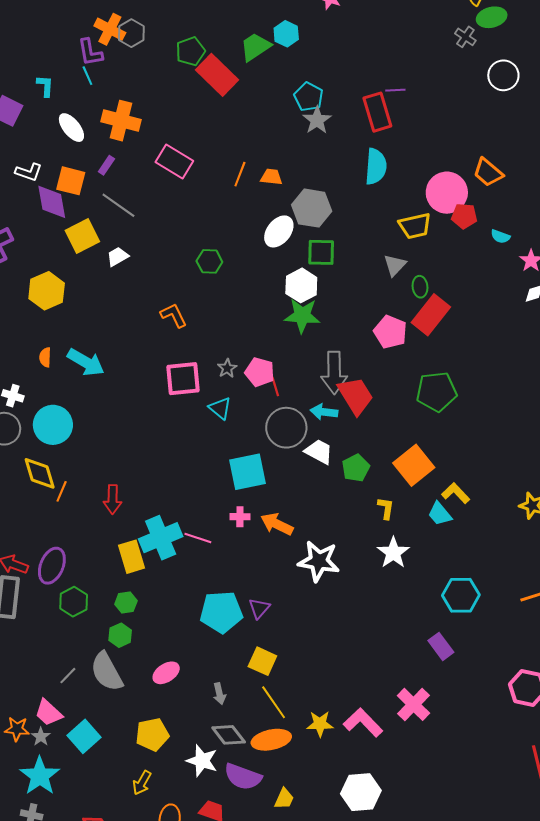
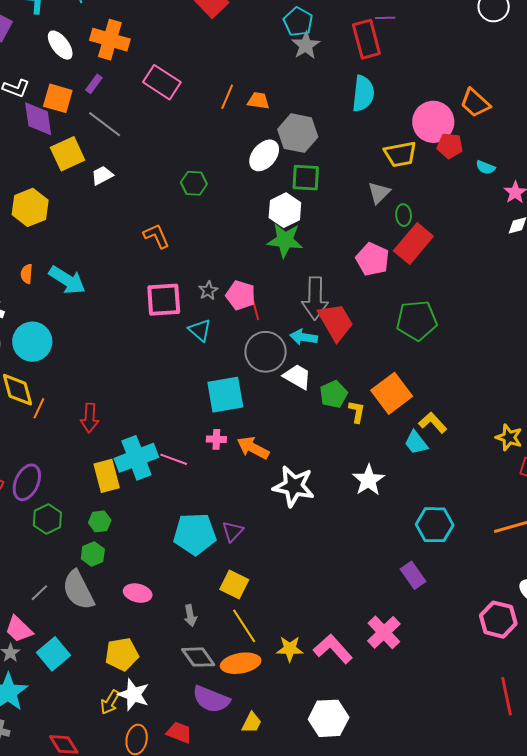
yellow L-shape: (386, 508) -> (357, 412), moved
pink ellipse: (166, 673) -> (138, 593), turned 44
white star: (202, 761) -> (134, 695), moved

